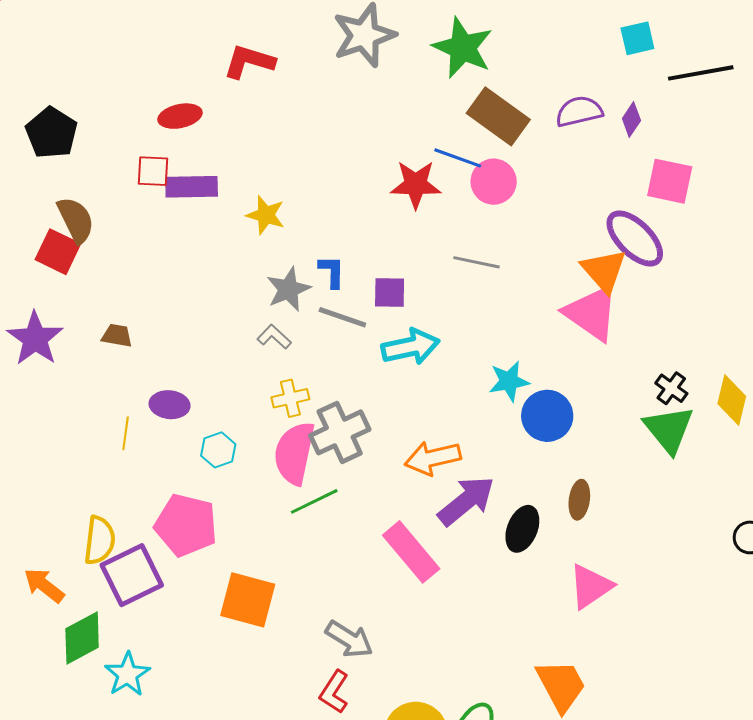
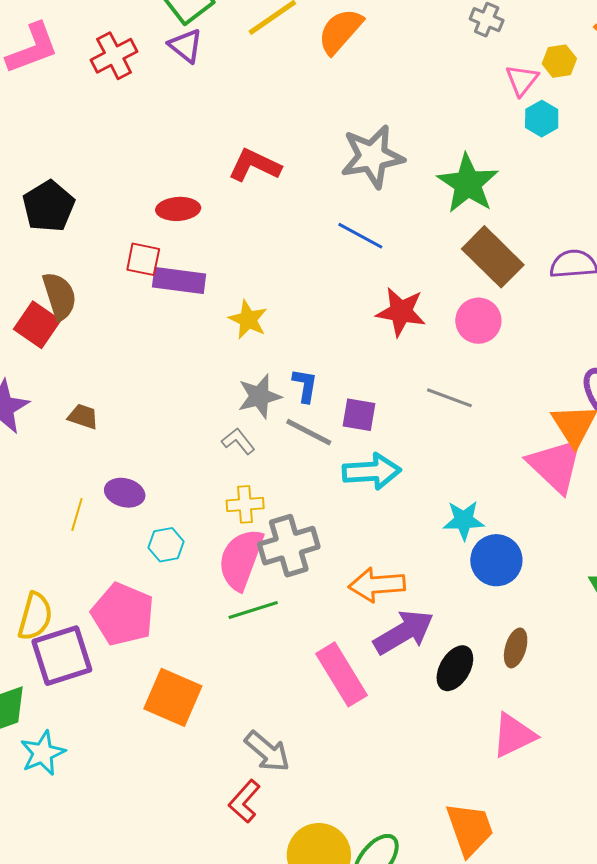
blue line: (458, 158) -> (360, 236), moved

